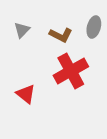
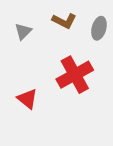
brown L-shape: (61, 35) -> (64, 21), moved

